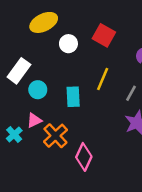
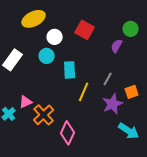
yellow line: (103, 79) -> (84, 92), moved
cyan circle: (38, 90) -> (47, 56), moved
cyan rectangle: (73, 97) -> (70, 70), moved

